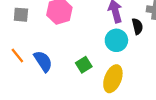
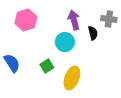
cyan circle: (116, 40) -> (65, 42), moved

